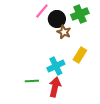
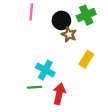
pink line: (42, 11) -> (31, 12), moved, turned -35
cyan cross: (56, 66) -> (45, 70), moved, turned -36

